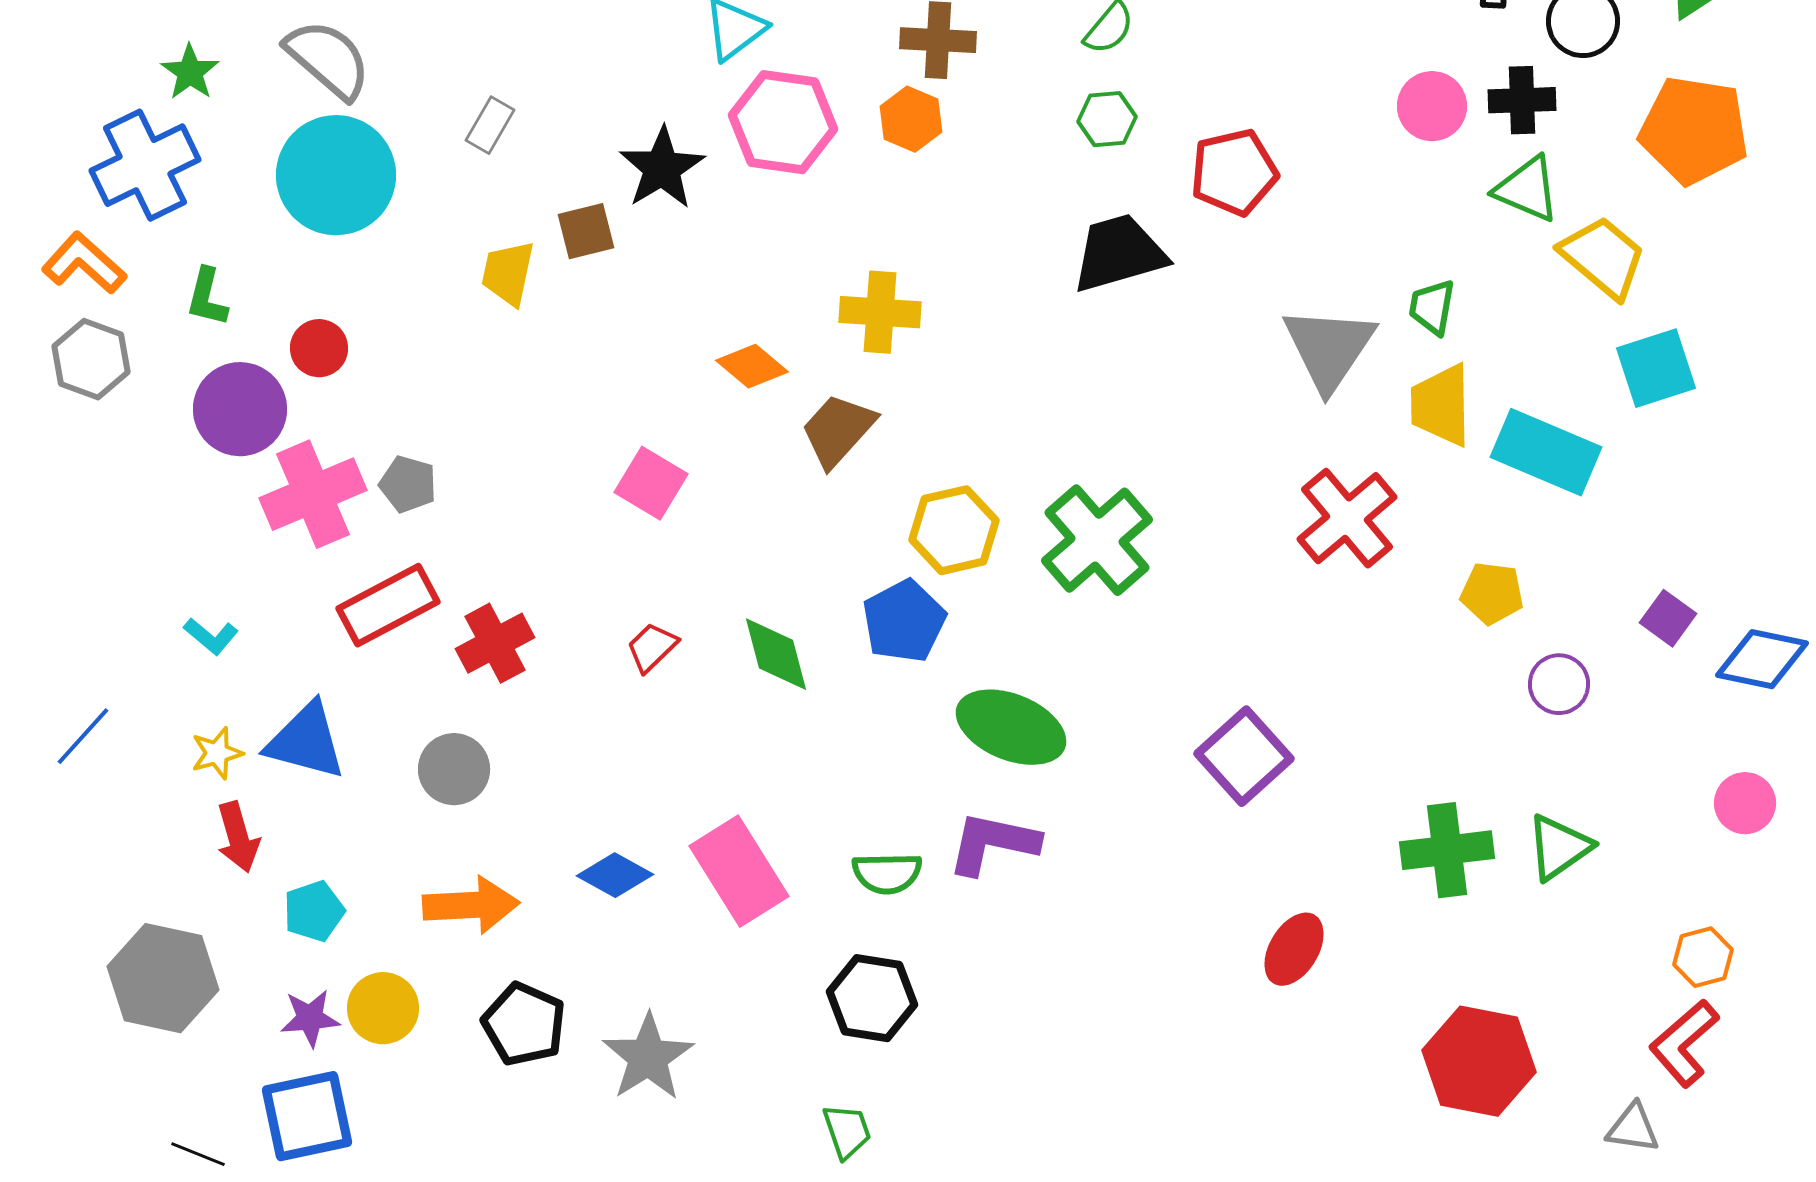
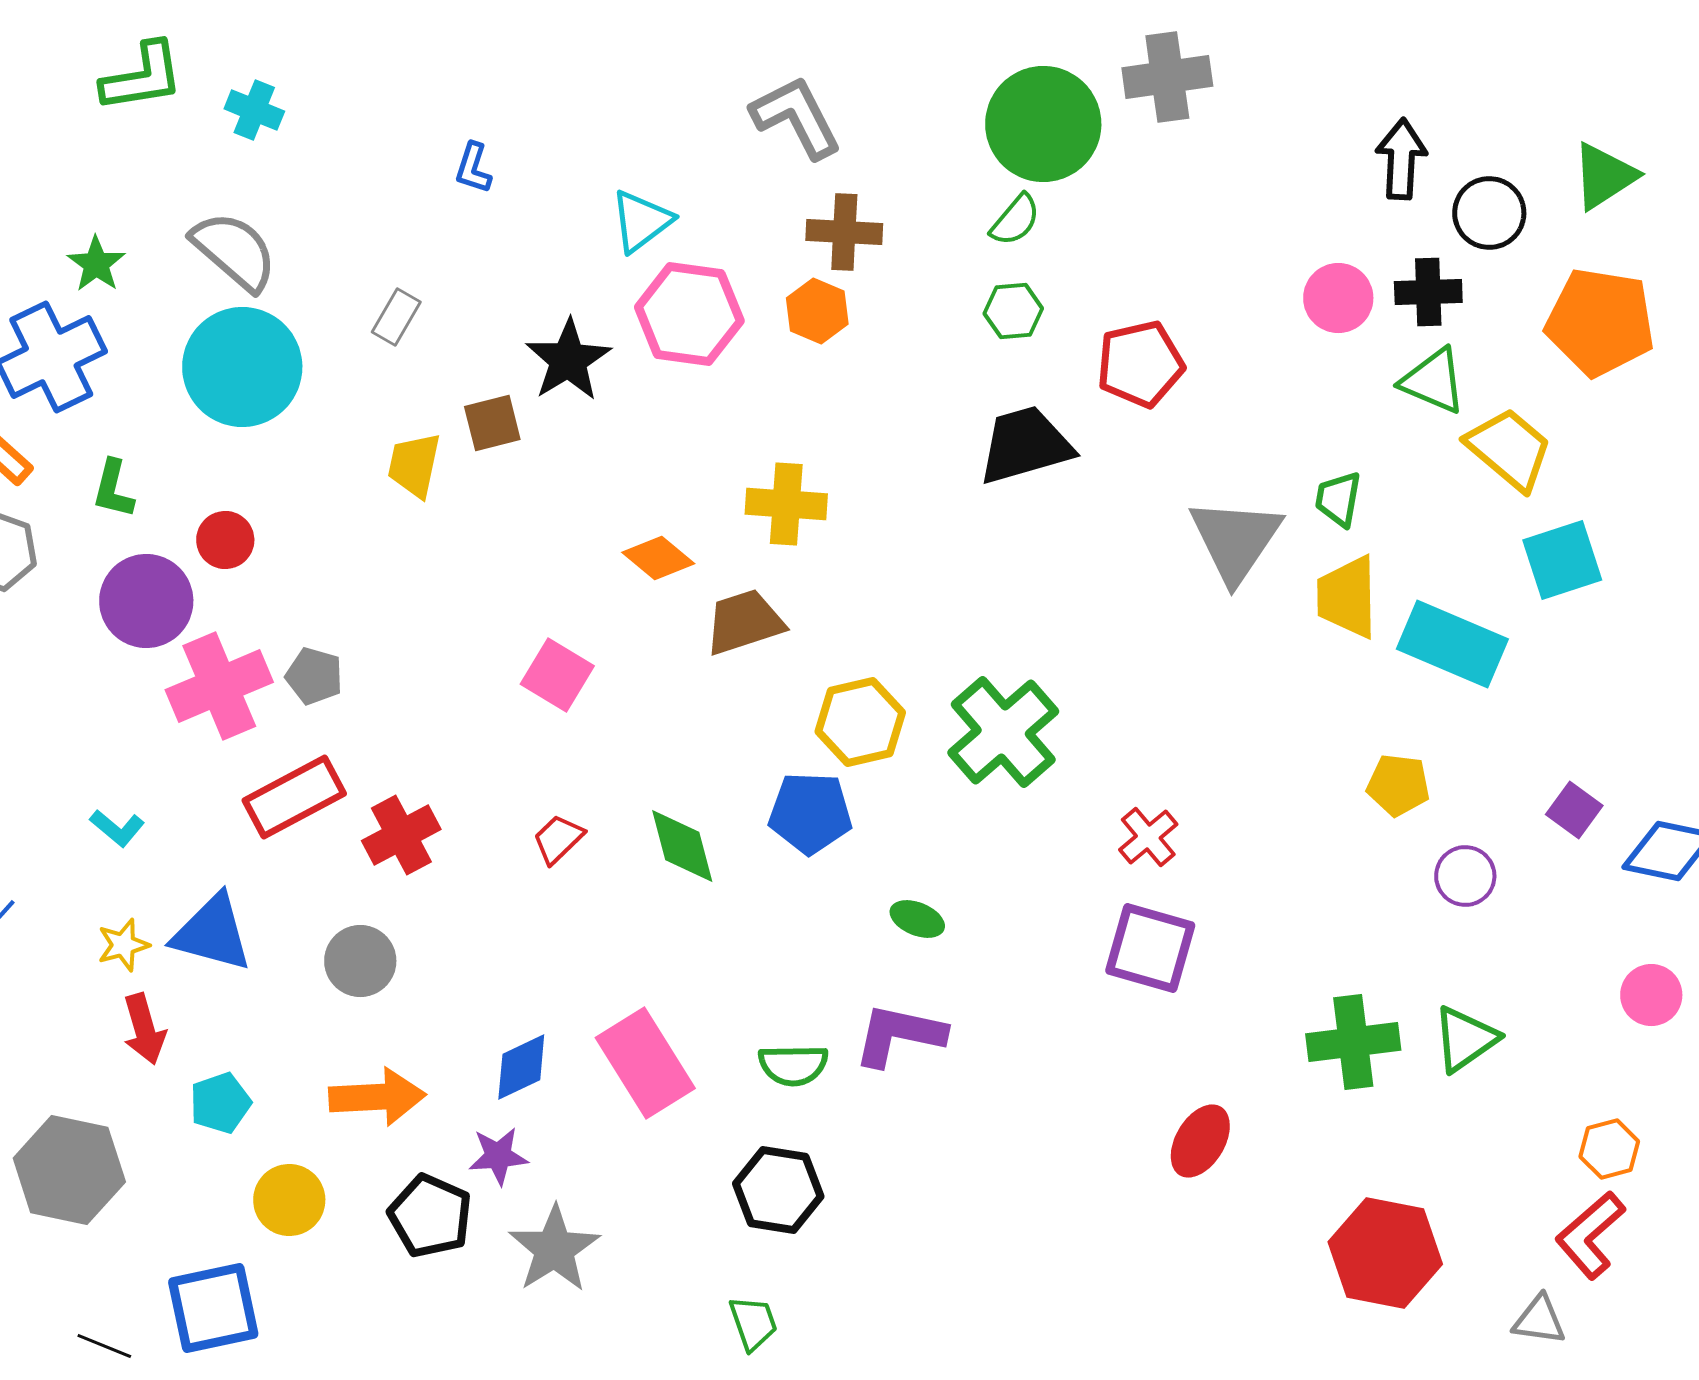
brown trapezoid: (838, 430) -> (744, 622), turned 30
red cross: (1347, 518) -> (1148, 837), moved, size x0.6
blue pentagon: (904, 621) -> (810, 813), turned 30
green ellipse: (1011, 727) -> (917, 919), size x0.5
purple square: (1244, 756) -> (1150, 948), turned -32
blue diamond: (615, 875) -> (521, 1067), turned -54
purple star: (310, 1018) -> (498, 1156), moved

